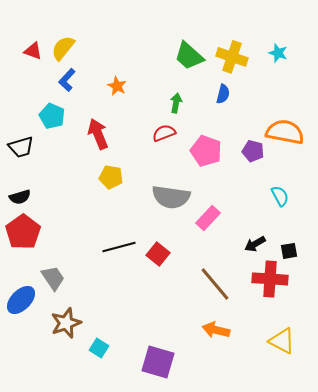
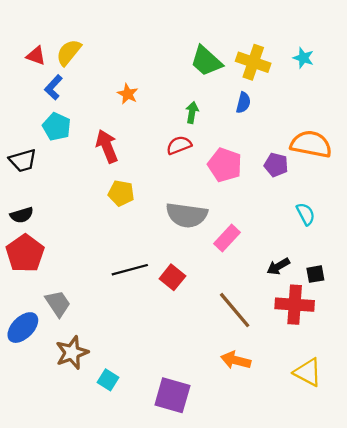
blue L-shape: (67, 80) -> (53, 87), moved

